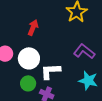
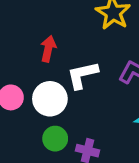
white L-shape: (51, 71) -> (82, 75), moved

